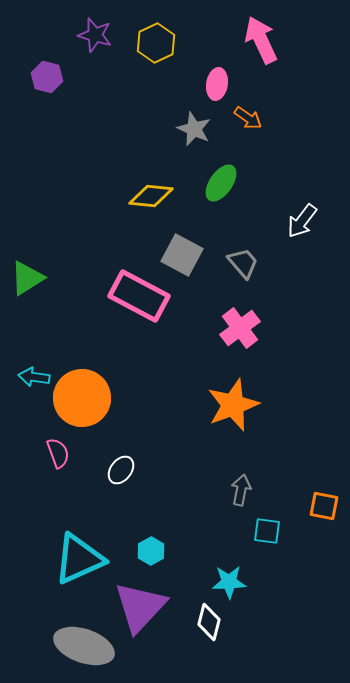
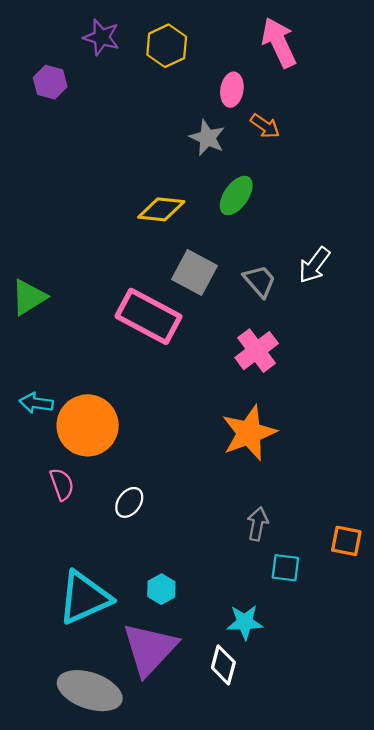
white arrow: (302, 221) -> (314, 265), moved

